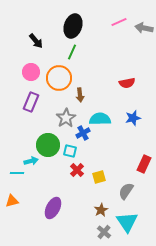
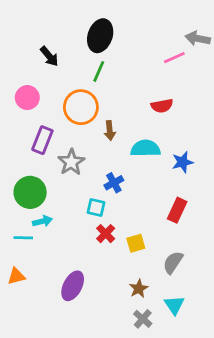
pink line: (119, 22) -> (174, 58), moved
pink circle: (31, 72) -> (27, 98), moved
red semicircle: (127, 83) -> (162, 106), moved
gray star: (66, 118) -> (71, 162), moved
cyan semicircle: (100, 119) -> (145, 148), moved
green circle: (48, 145) -> (30, 192), moved
red rectangle: (144, 164) -> (177, 210), moved
cyan triangle: (127, 222) -> (174, 305), size x0.7

